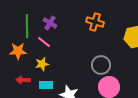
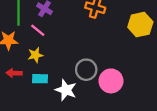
gray circle: (101, 65) -> (86, 70), moved

